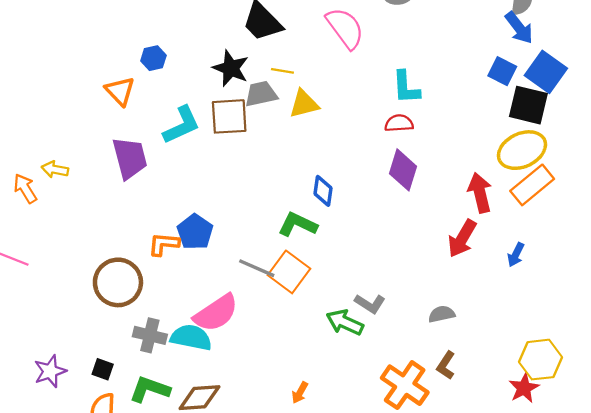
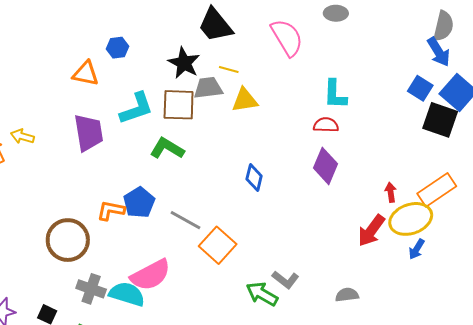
orange triangle: (120, 91) -> (86, 74), turned -40
yellow ellipse: (522, 150) -> (411, 219), moved
red arrow: (480, 193) -> (391, 192), size x0.6
green L-shape: (298, 224) -> (167, 148), moved
gray line: (257, 268) -> (186, 220), moved

